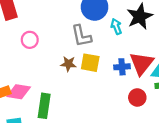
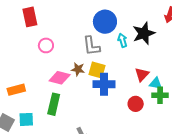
red triangle: (142, 63) -> (142, 74), size x0.7
blue cross: (122, 67) -> (104, 84), moved, size x1.5
pink diamond: (19, 92) -> (60, 78), moved

